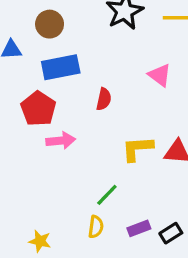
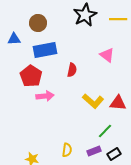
yellow L-shape: (137, 149) -> (93, 101), turned -135
green line: (107, 195) -> (105, 131), moved

